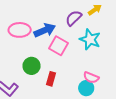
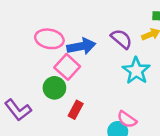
purple semicircle: (74, 18) -> (121, 39), turned 72
pink square: (58, 46) -> (67, 67), moved

